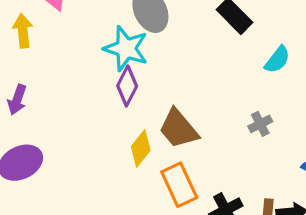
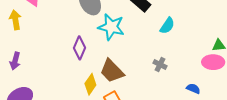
cyan star: (126, 49) -> (111, 27), moved
gray cross: (260, 124) -> (160, 64), turned -32

